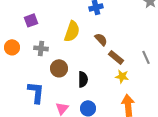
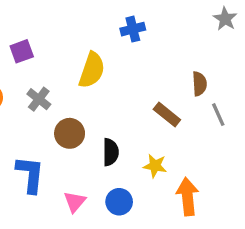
brown semicircle: (101, 39) -> (199, 84), moved, turned 40
gray cross: (41, 48) -> (39, 99), turned 32
yellow star: (122, 76) -> (155, 166), moved

